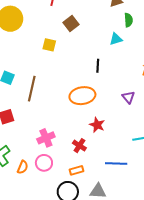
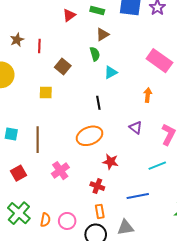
green semicircle: (128, 20) -> (95, 54), moved
pink cross: (46, 138) -> (60, 171), moved
pink circle: (44, 163) -> (67, 221), moved
orange rectangle: (77, 170) -> (100, 211), turned -72

